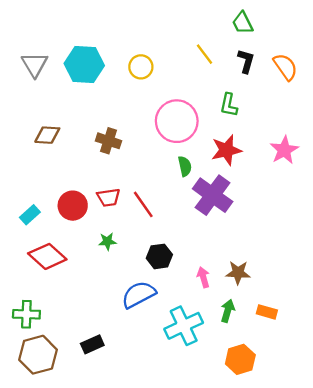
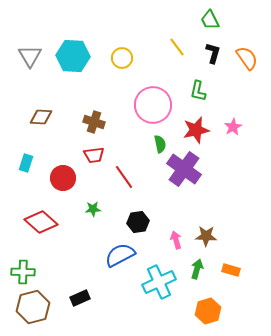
pink star: (284, 150) -> (233, 127), moved, size x0.7
red trapezoid: (109, 197) -> (94, 155), moved
cyan rectangle: (30, 215) -> (26, 163), moved, turned -30

